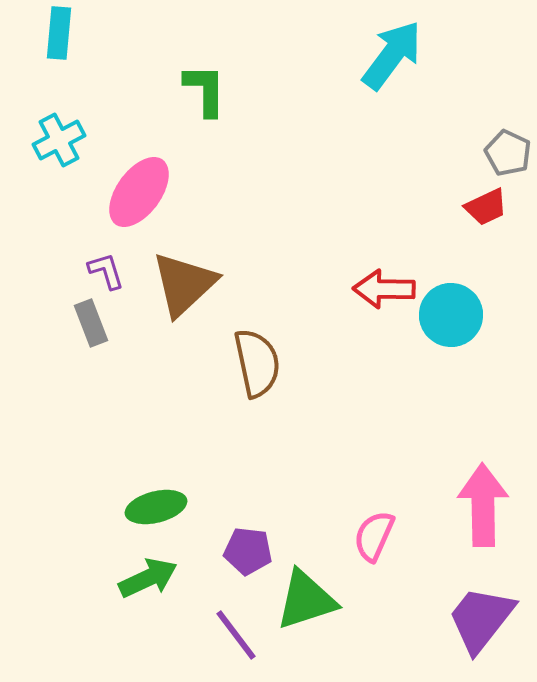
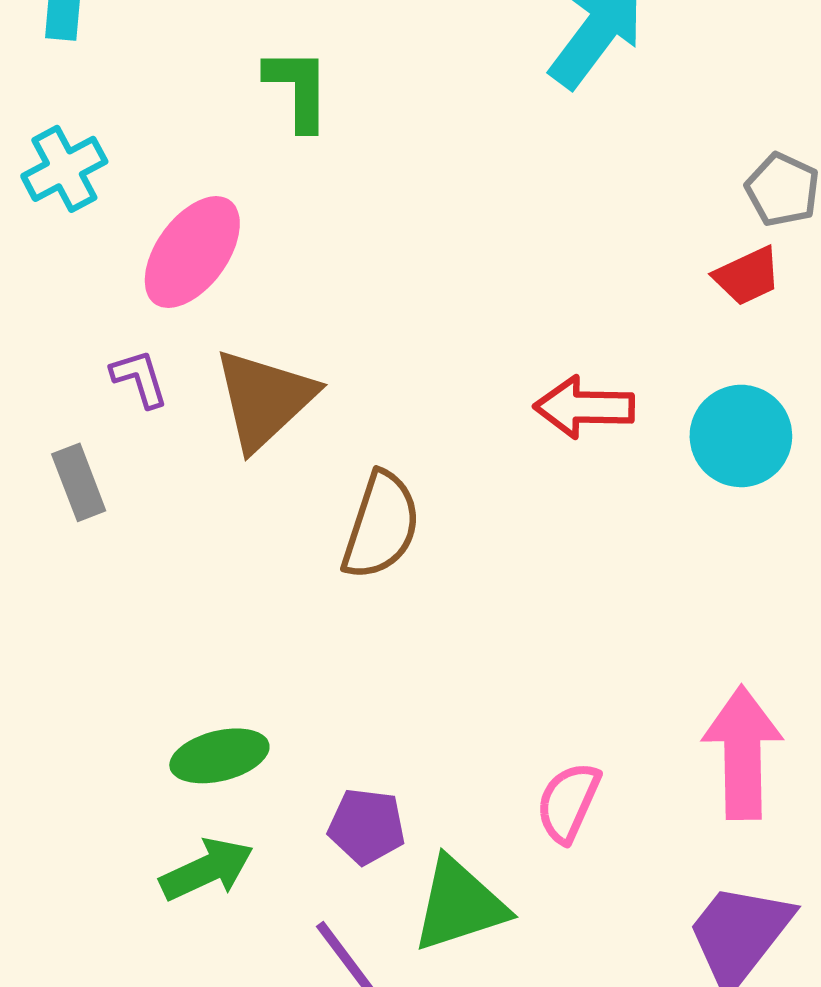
cyan circle: (451, 315) -> (741, 436), moved
gray rectangle: (91, 323) -> (79, 482), moved
brown semicircle: (257, 363) -> (381, 526), turned 30

